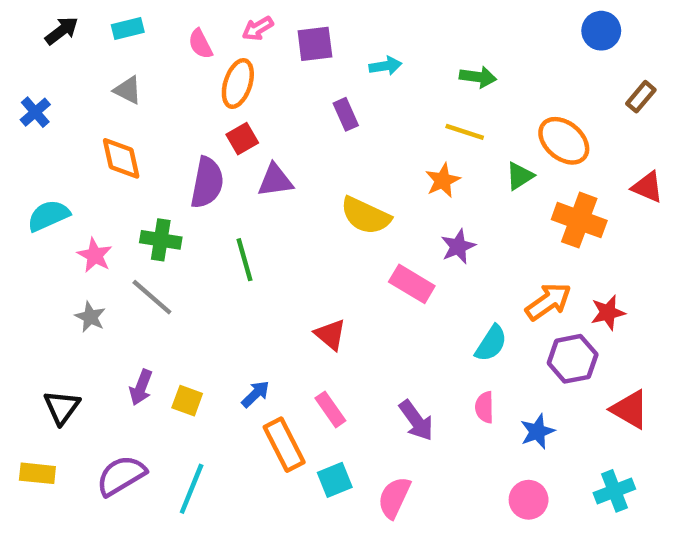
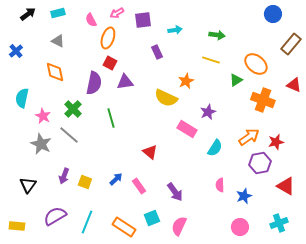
brown rectangle: (641, 97) -> (291, 44), size x1.5
red square: (242, 139) -> (110, 63), turned -32
orange star: (443, 180) -> (186, 81), moved
cyan semicircle: (48, 216) -> (22, 98), turned -54
green cross: (161, 240) -> (73, 109), turned 36
gray star: (90, 317) -> (41, 144), size x1.5
cyan semicircle: (491, 343) -> (215, 148), moved
pink rectangle: (330, 409) -> (139, 186), moved
purple arrow: (416, 420) -> (175, 192), moved
orange rectangle: (284, 445) -> (124, 227), moved, turned -30
yellow rectangle: (37, 473) -> (17, 226), moved

